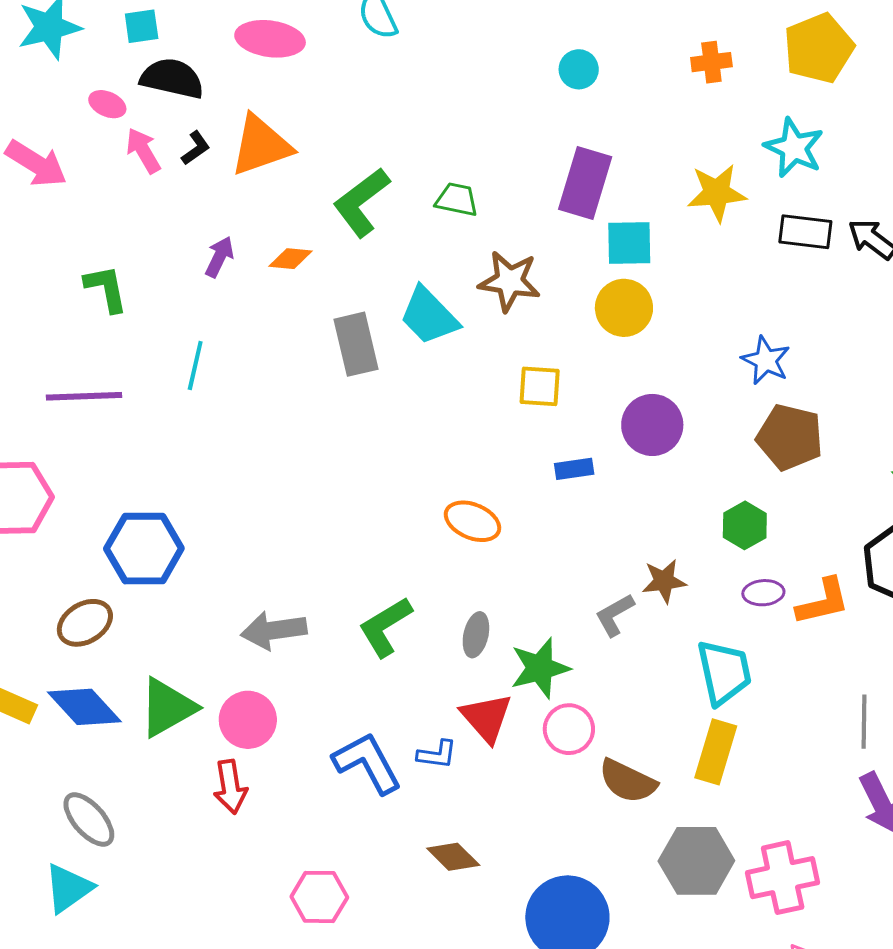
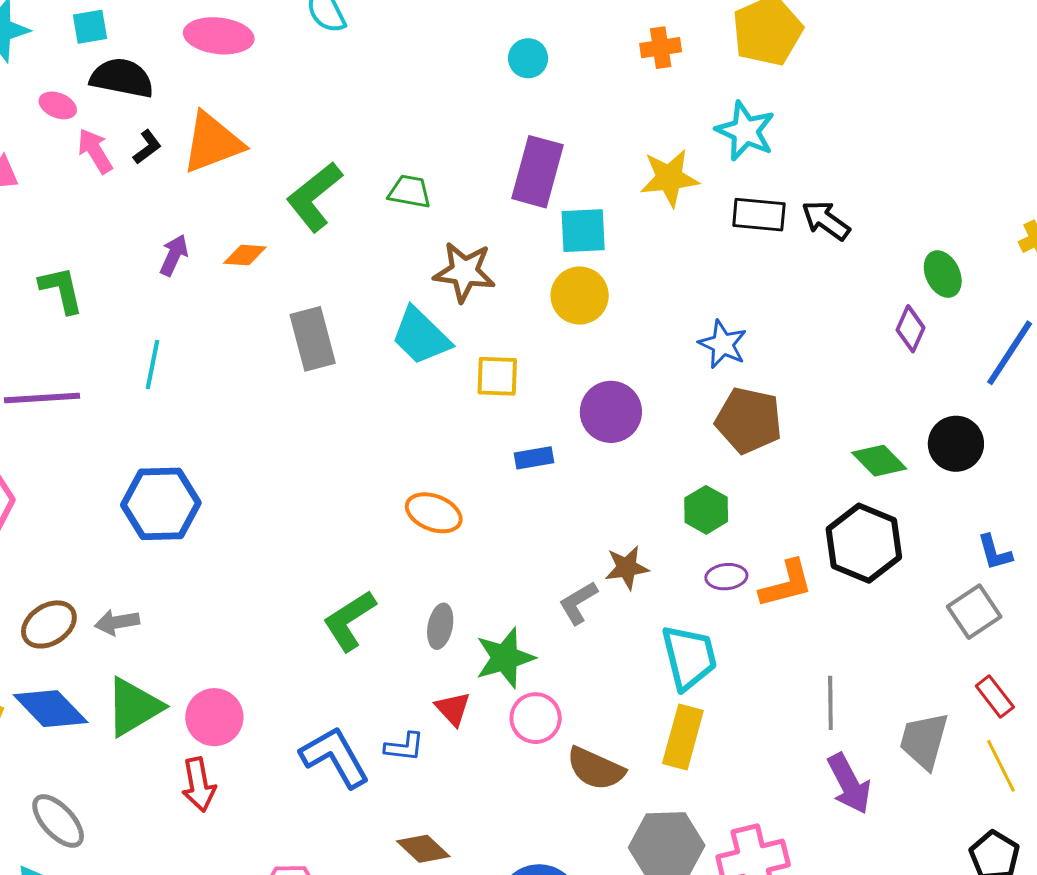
cyan trapezoid: (429, 316) -> (421, 336), moved
blue hexagon: (144, 549) -> (161, 504), moved
gray arrow: (274, 630) -> (117, 622), moved, size x0.7
red triangle: (487, 718) -> (453, 709), size x0.7

